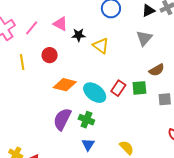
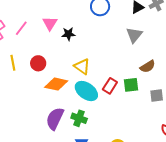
pink triangle: (60, 24) -> (50, 23), turned 35
yellow triangle: (101, 46) -> (82, 66), moved
red circle: (50, 55) -> (38, 63), moved

